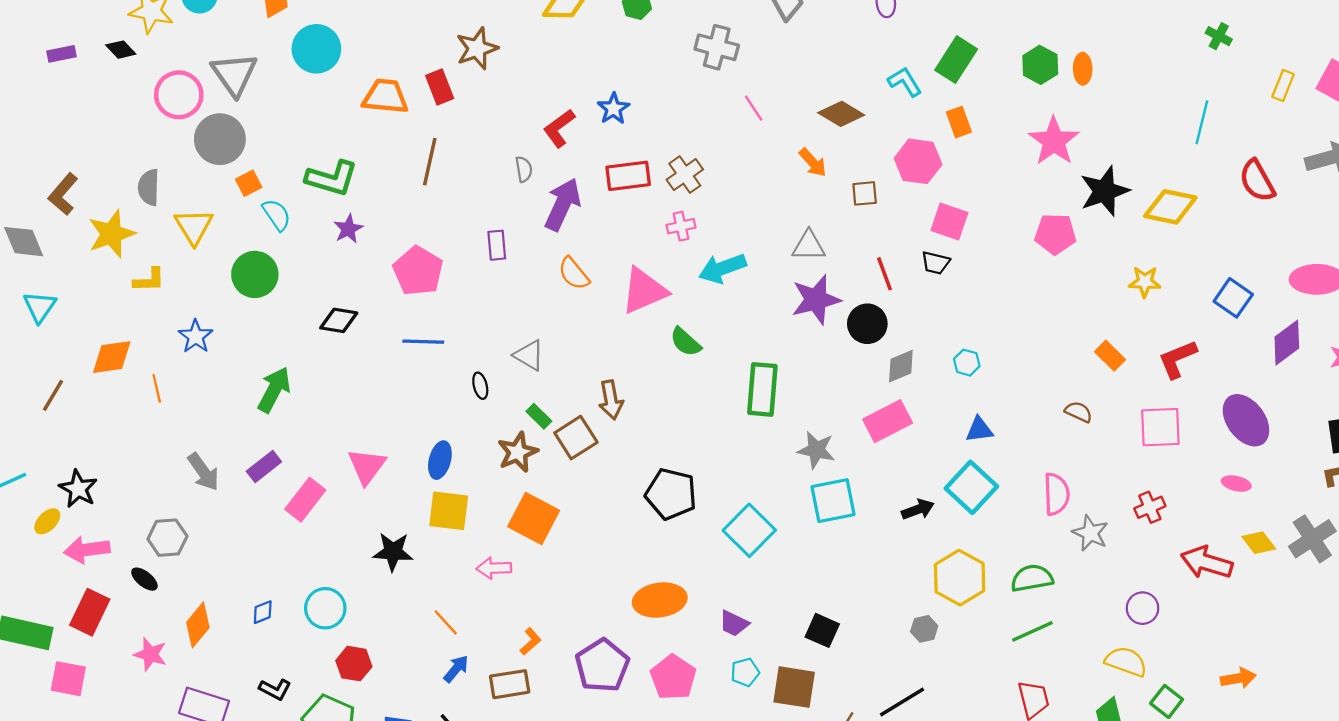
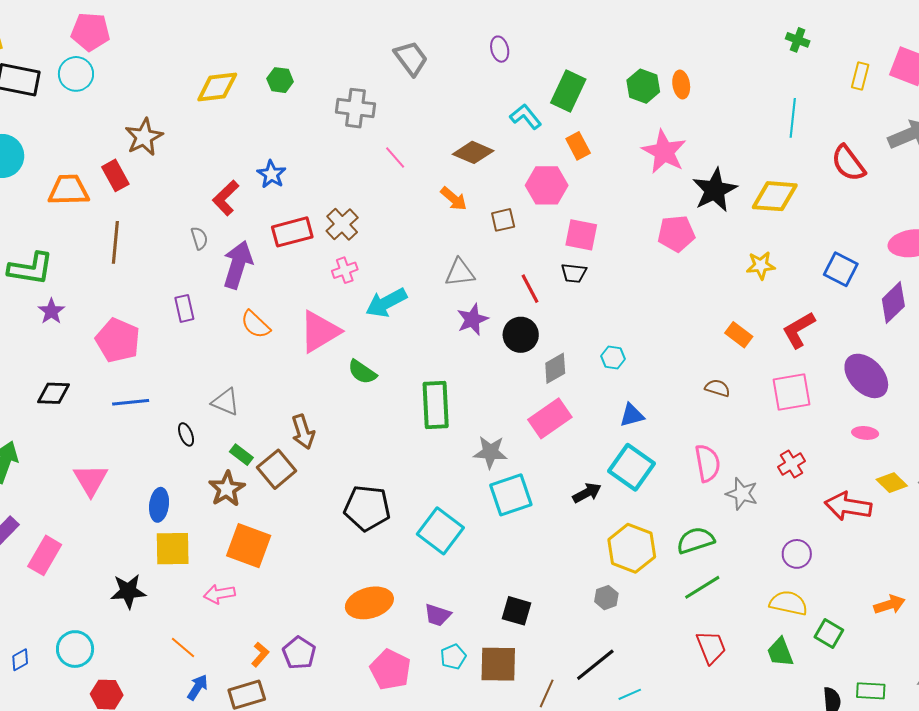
purple star: (816, 300) -> (472, 319), size x0.7
pink triangle: (367, 466) -> (91, 480), moved
purple pentagon: (602, 666) -> (299, 653), moved, size x0.7

